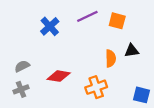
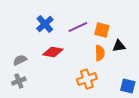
purple line: (87, 16) -> (78, 27), moved
orange square: (117, 21) -> (102, 30), moved
red diamond: (59, 76) -> (53, 52), moved

